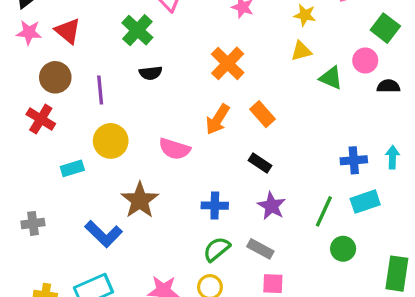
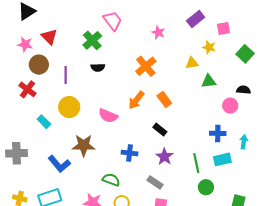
yellow star: (305, 15) -> (209, 47), moved
pink star: (29, 32) -> (25, 44), moved
pink circle: (365, 60) -> (230, 106), moved
green triangle: (331, 78) -> (209, 81), turned -35
cyan arrow: (392, 157) -> (244, 142), moved
cyan rectangle: (72, 168) -> (44, 122), turned 56
brown star: (140, 200) -> (84, 145), turned 30
green line: (324, 211) -> (196, 163), turned -42
gray cross: (33, 223) -> (16, 153), size x1.5
green semicircle: (217, 249) -> (111, 180), moved, turned 54

